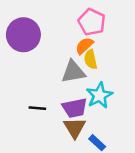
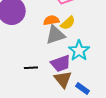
orange semicircle: (84, 46) -> (51, 20), moved, turned 42
yellow semicircle: (91, 59) -> (68, 23), turned -112

